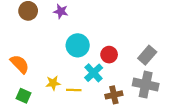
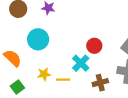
cyan circle: (78, 45) -> (38, 39), moved
green square: (24, 96) -> (17, 87), turned 32

